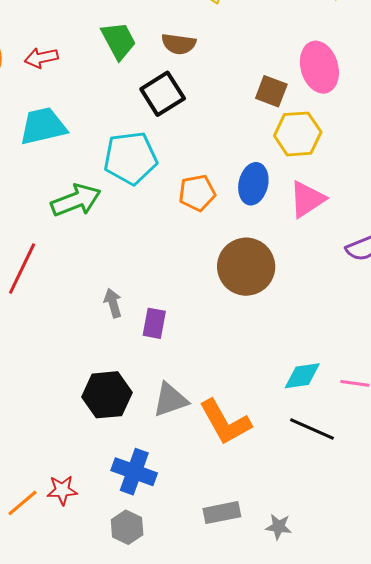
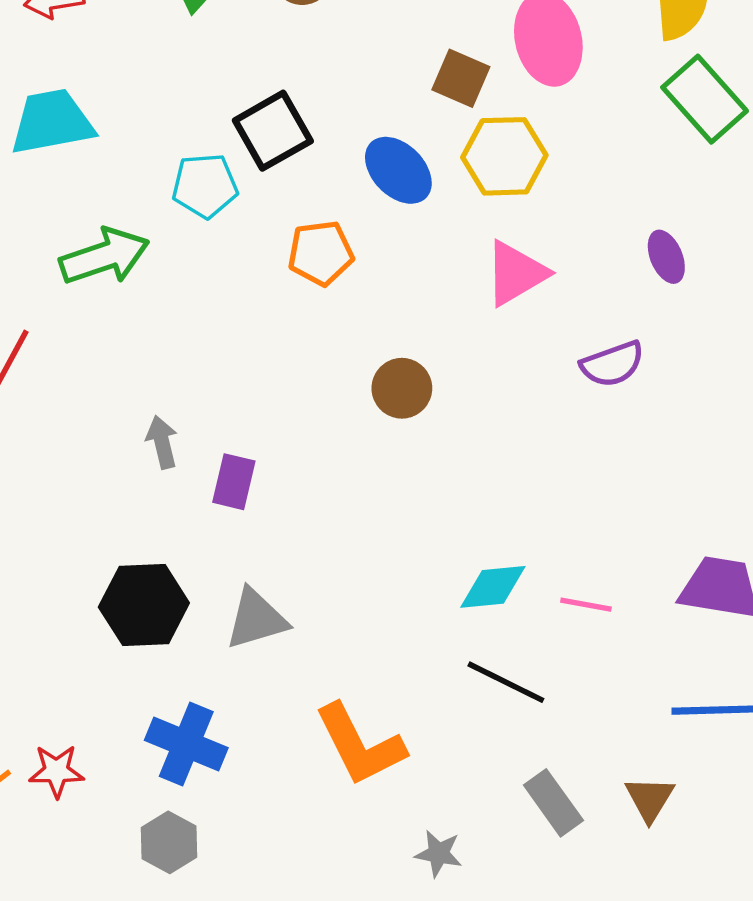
black square: (163, 94) -> (273, 131), moved
cyan pentagon: (130, 158) -> (205, 186), size x0.7
blue ellipse: (253, 184) -> (398, 170), moved, turned -60
brown circle: (246, 267) -> (402, 388), size x0.6
orange L-shape: (225, 422) -> (360, 745), moved
gray rectangle: (222, 513) -> (553, 803), moved, turned 63

